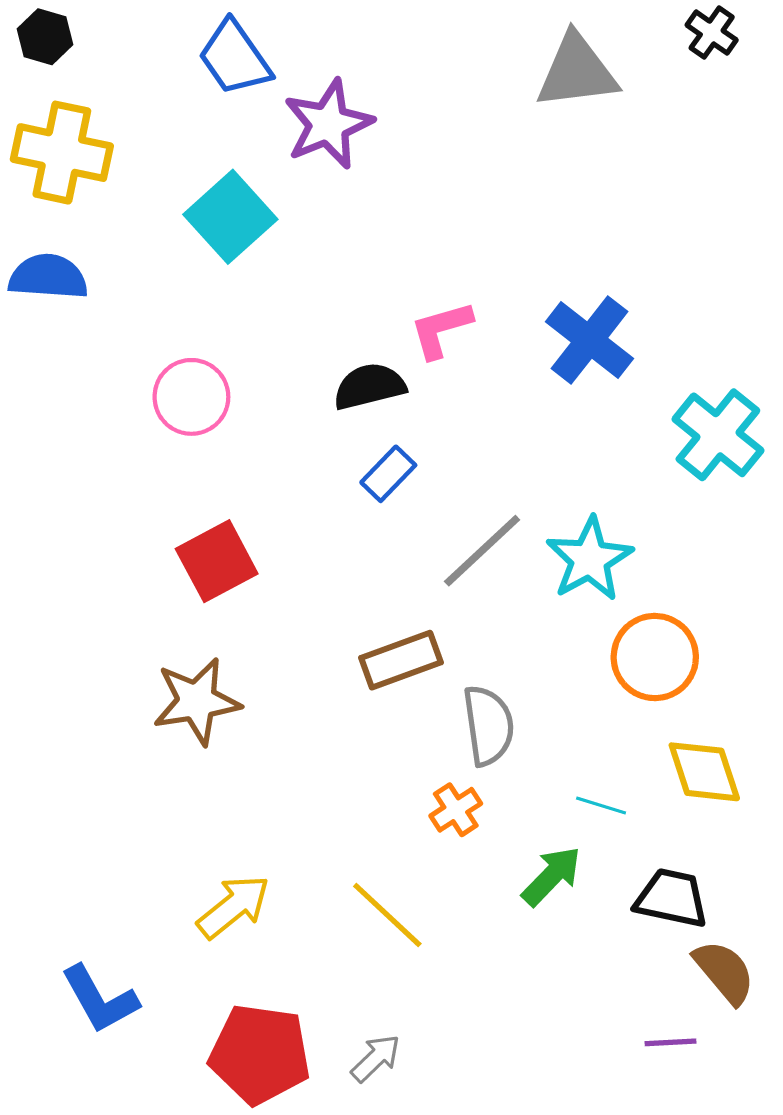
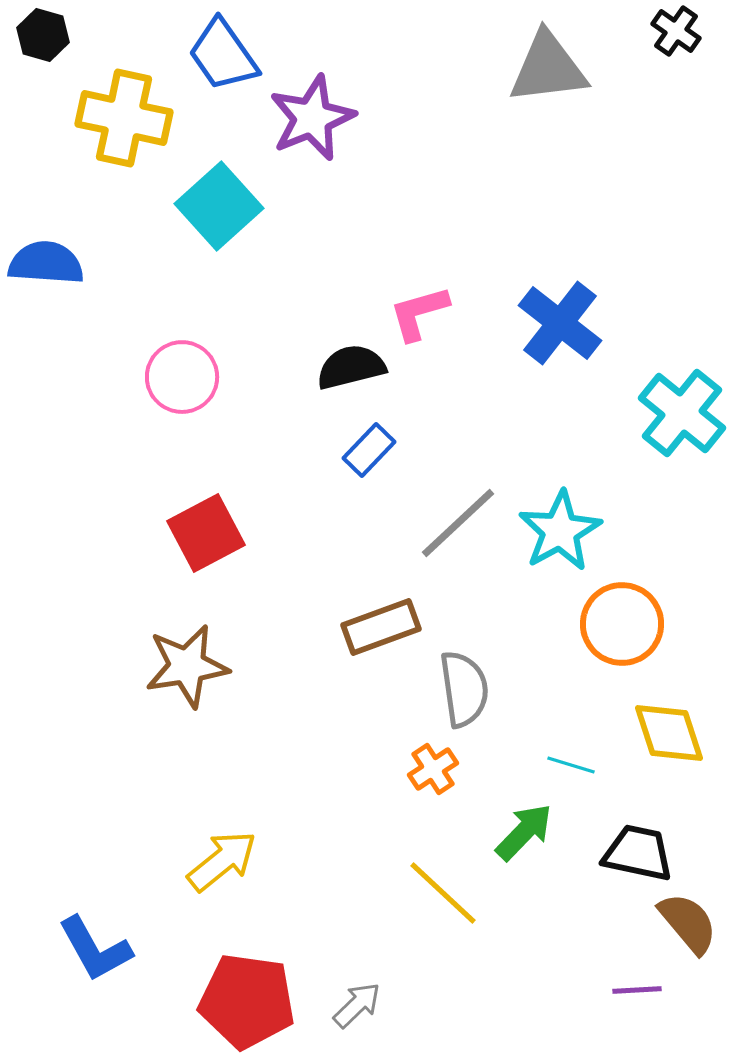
yellow cross: (62, 153) -> (124, 118), moved
yellow line: (387, 915) -> (443, 893), moved

